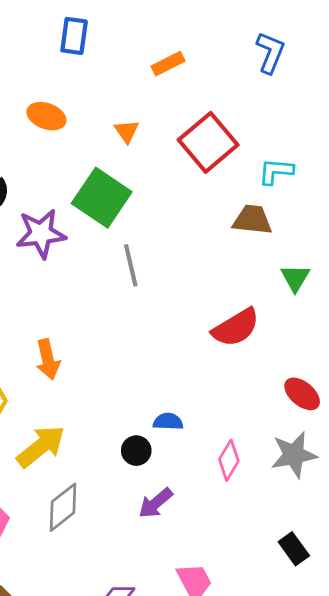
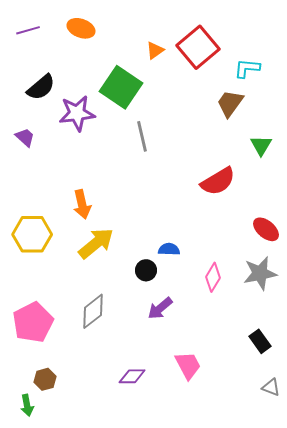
orange triangle: (127, 131) -> (155, 50), moved, turned 30
brown trapezoid: (252, 220) -> (230, 103), turned -60
yellow arrow: (41, 446) -> (96, 243), moved

